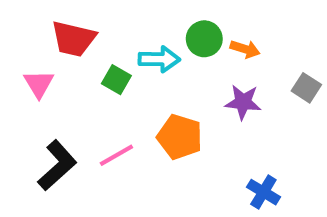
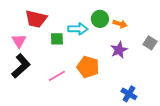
green square: (116, 80) -> (57, 39), turned -32
purple star: (243, 102) -> (119, 50), turned -30
black L-shape: (57, 165) -> (21, 66), moved

